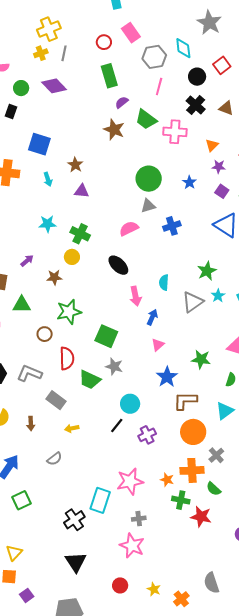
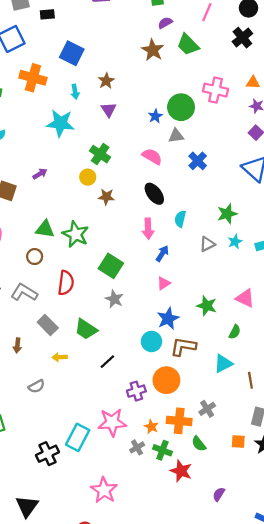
black rectangle: (11, 112) -> (47, 14), turned 56
pink cross: (175, 132) -> (216, 90), moved
orange triangle: (212, 145) -> (253, 83), turned 40
blue star: (189, 182) -> (155, 116), moved
purple triangle: (82, 191) -> (109, 110), turned 42
cyan star: (48, 224) -> (60, 123), moved, size x1.5
blue cross: (172, 226) -> (198, 161), turned -36
pink semicircle: (129, 228) -> (152, 156), turned 48
black ellipse: (118, 265) -> (154, 194), moved
brown star: (54, 277) -> (106, 197), moved
gray triangle: (193, 302) -> (207, 244), size x0.7
green triangle: (22, 305) -> (45, 229), moved
green star: (69, 312) -> (76, 234), turned 30
brown circle: (45, 334) -> (35, 257), moved
green trapezoid: (90, 380) -> (86, 329), moved
cyan circle: (130, 404) -> (151, 341), moved
orange circle: (193, 432) -> (166, 380), moved
purple cross: (147, 435) -> (136, 391), moved
gray cross: (139, 519) -> (137, 447), moved, turned -32
black triangle: (76, 562) -> (27, 506), moved

